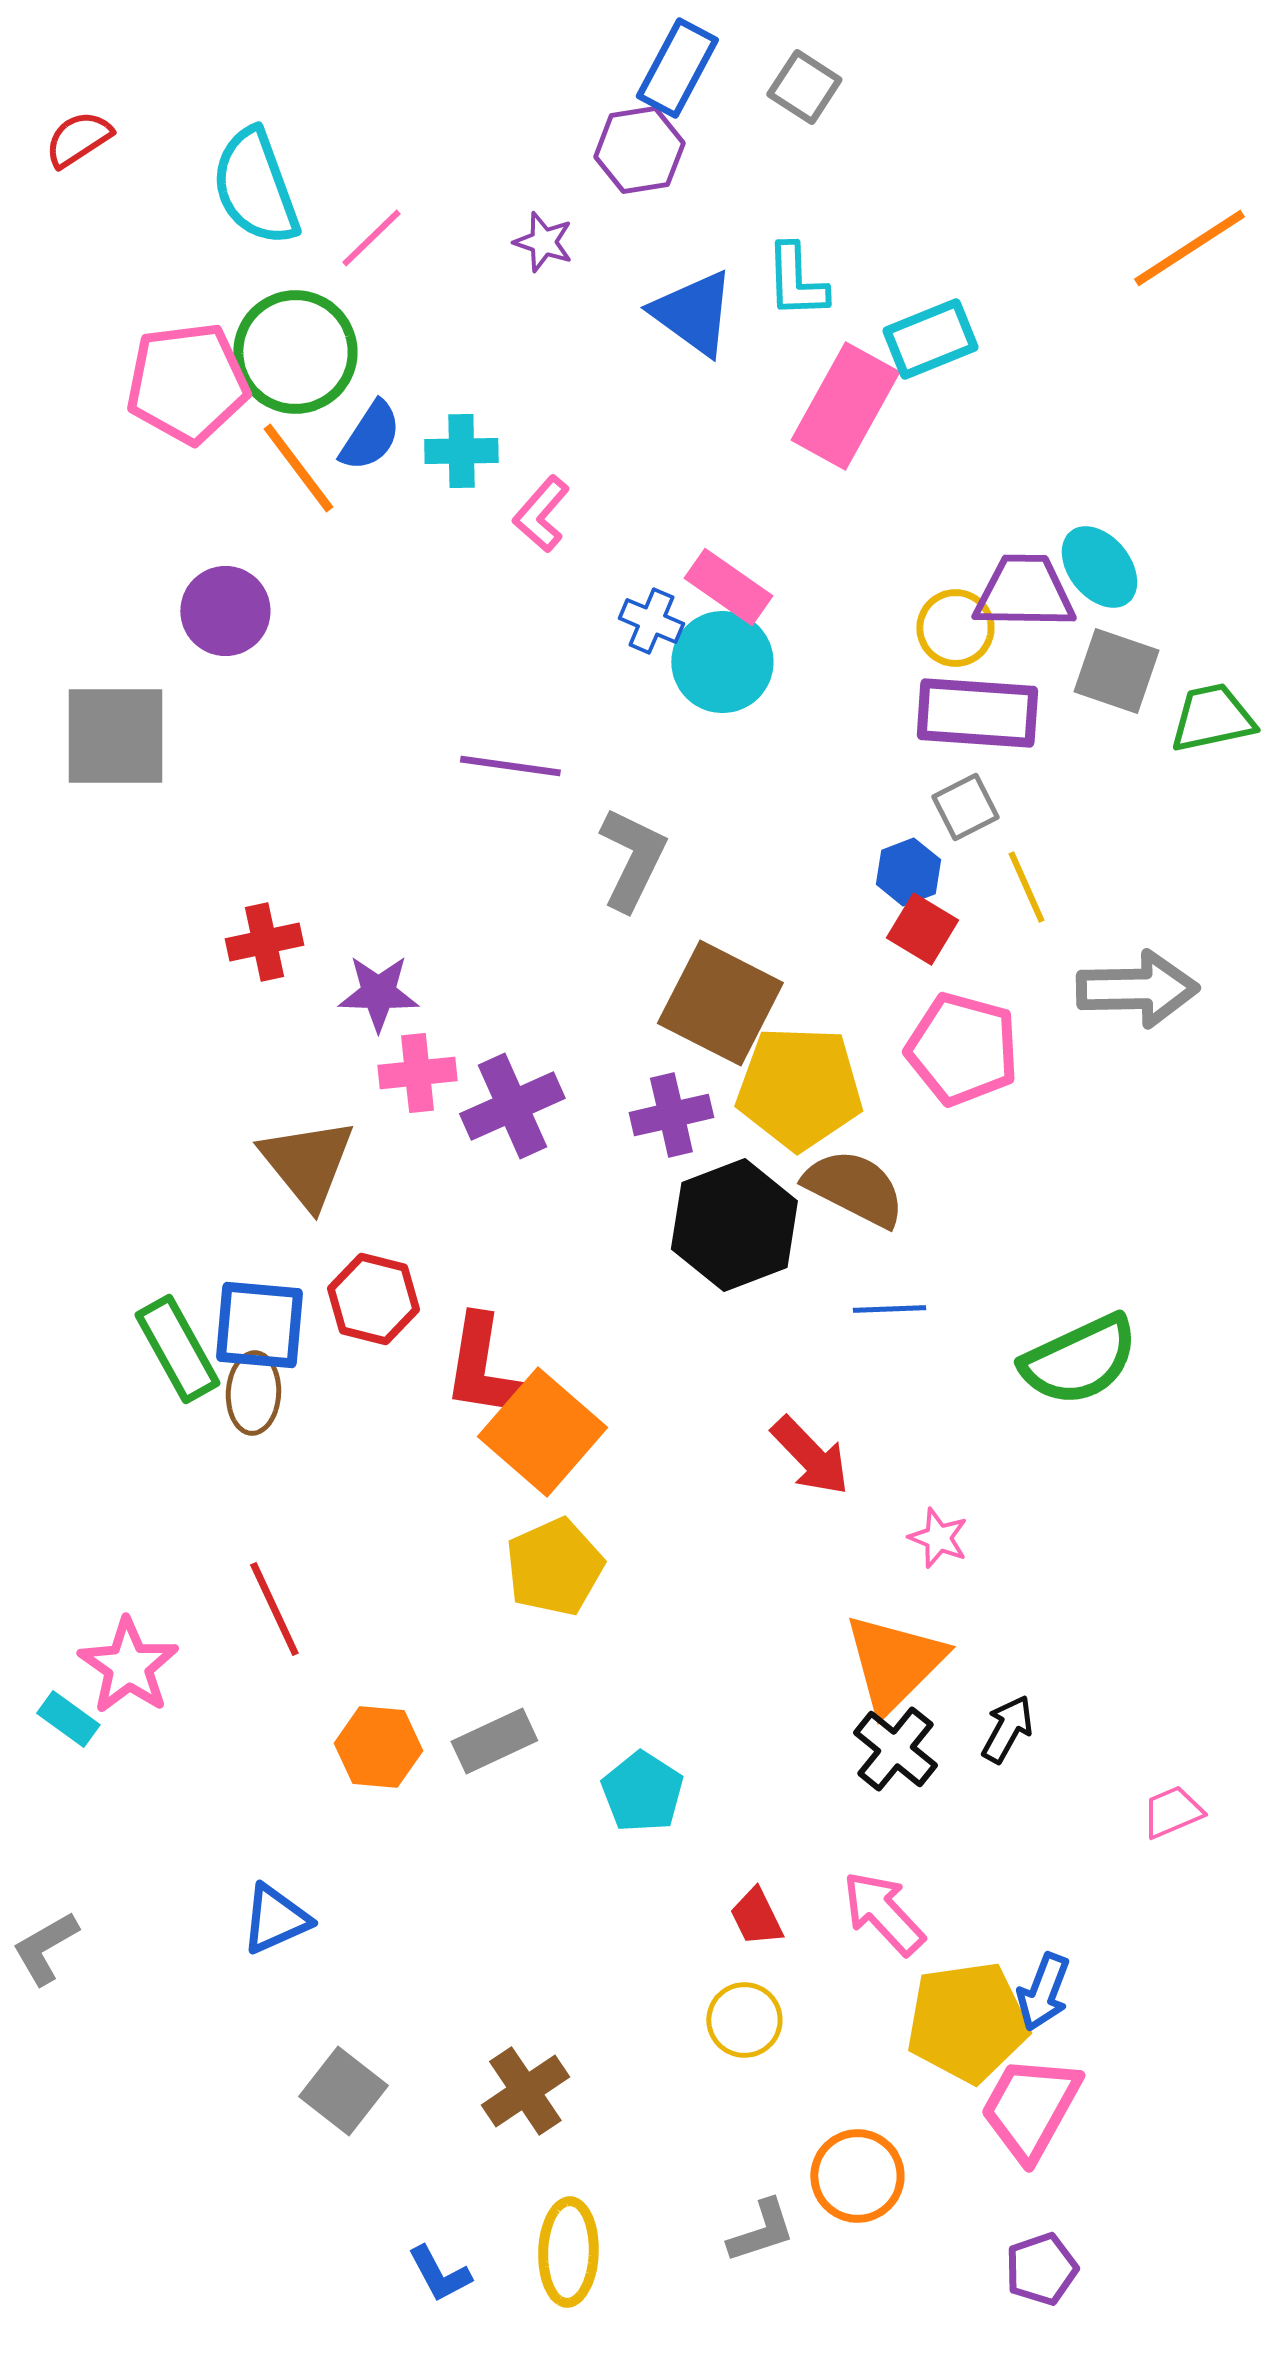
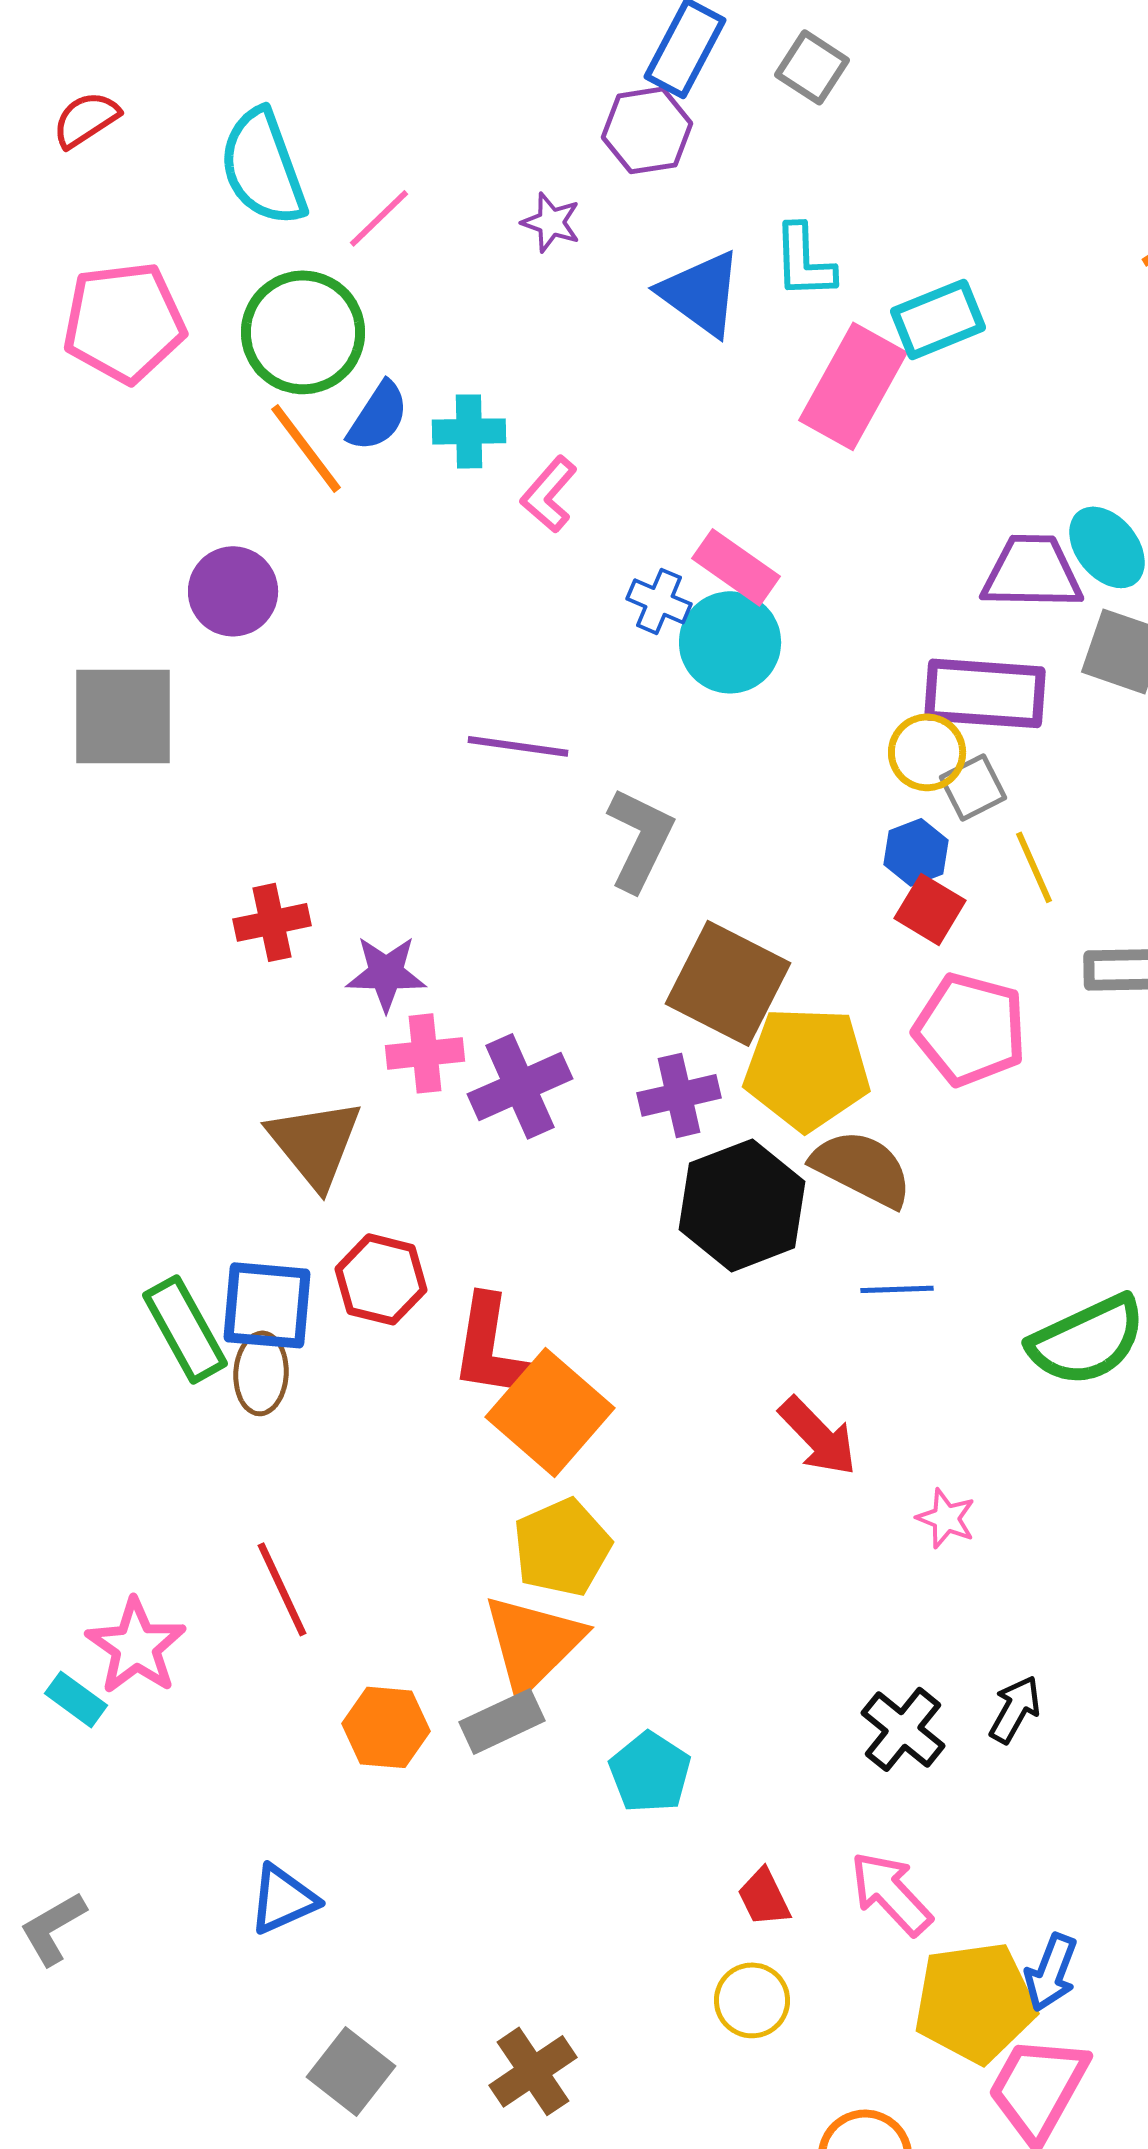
pink pentagon: (187, 383) -> (124, 322), moved
yellow circle: (955, 628) -> (927, 752), moved
orange triangle: (894, 1663) -> (533, 1643), moved

